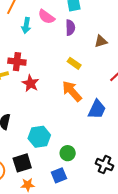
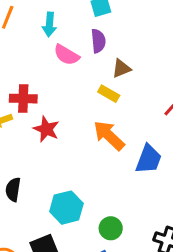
pink semicircle: (46, 17) -> (66, 55), moved
cyan arrow: (26, 25) -> (49, 24), moved
brown triangle: (101, 41) -> (121, 69), moved

